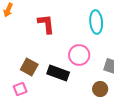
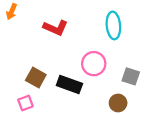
red L-shape: (46, 24) -> (56, 28), turned 120

